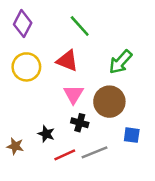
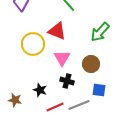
yellow circle: (26, 67) -> (33, 44), moved
brown circle: (109, 102) -> (91, 64), size x0.7
blue square: (132, 135) -> (99, 90), moved

